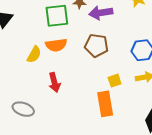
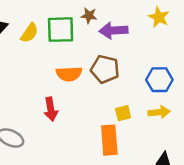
orange semicircle: (56, 45) -> (69, 74), moved
yellow semicircle: (34, 55) -> (29, 33), moved

